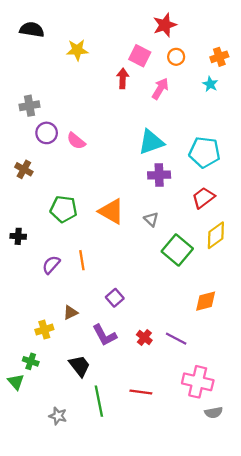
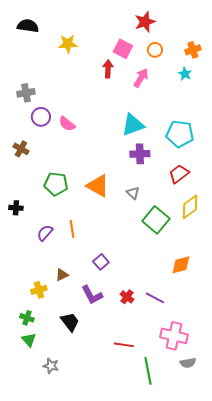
green triangle: (16, 382) -> (29, 340), moved
green line: (99, 401) -> (148, 371), moved

